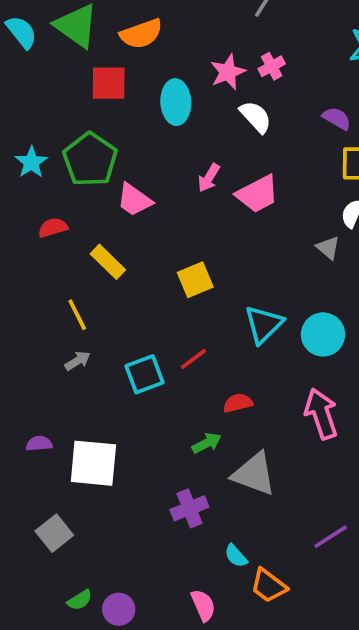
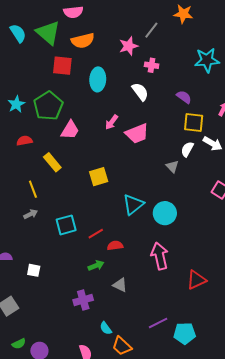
pink cross: (272, 66) -> (152, 65), turned 32
pink star: (228, 72) -> (129, 46), moved
pink trapezoid: (134, 200) -> (70, 130), turned -100
red line: (193, 359) -> (96, 234), moved
white square: (93, 463) -> (34, 270), size x0.5
gray triangle: (254, 474) -> (120, 285), size x0.6

